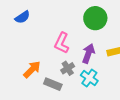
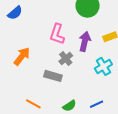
orange arrow: (32, 69) -> (22, 56), moved
cyan cross: (89, 78) -> (103, 66), moved, turned 30

